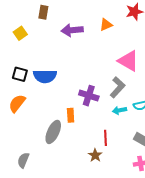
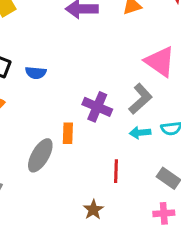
blue semicircle: (45, 76) -> (36, 73), size x0.6
brown star: (95, 155) -> (93, 210), moved

